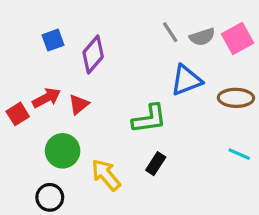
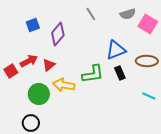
gray line: (170, 32) -> (91, 14), moved
gray semicircle: (202, 37) -> (128, 14), moved
pink square: (238, 38) -> (148, 24), turned -30
black rectangle: (156, 164) -> (120, 73), moved, turned -56
yellow arrow: (106, 175) -> (64, 85), moved, turned -40

